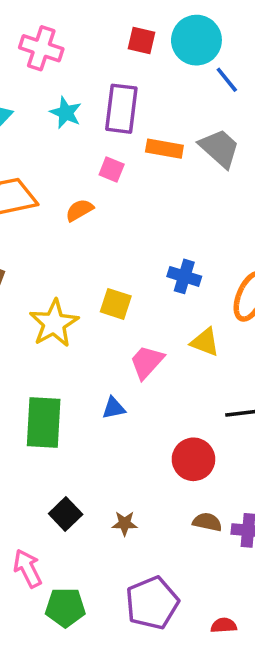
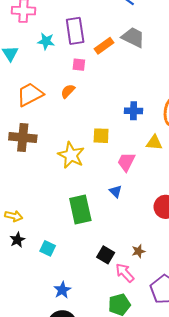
orange rectangle: (164, 149) -> (104, 46), turned -30
blue triangle: (114, 408) -> (116, 191), turned -48
pink arrow: (28, 568) -> (125, 273), moved

